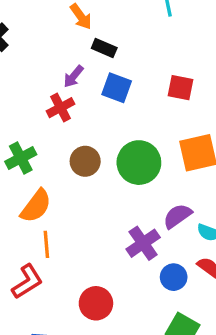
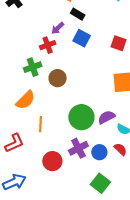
green cross: (21, 158) -> (33, 67), moved
green circle: (139, 163) -> (81, 117), moved
purple cross: (143, 243) -> (78, 148), moved
orange line: (46, 244) -> (40, 124), moved

